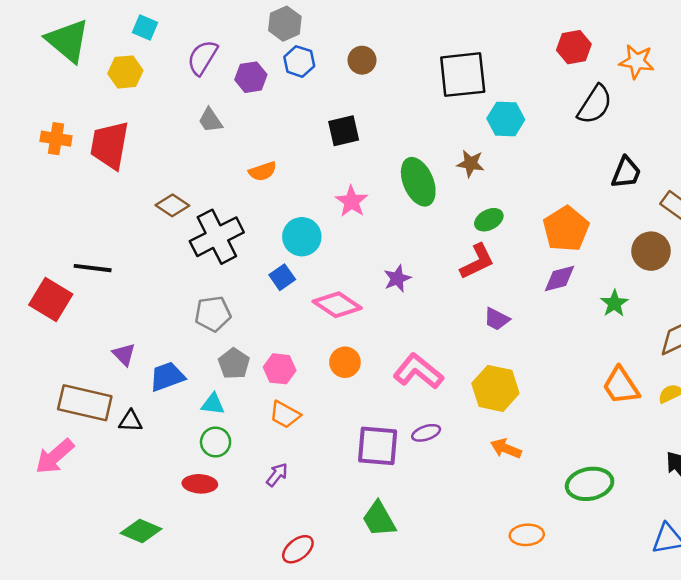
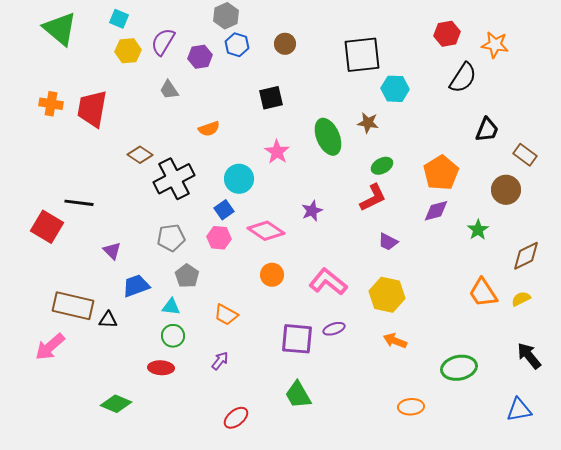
yellow hexagon: (125, 72) -> (128, 51), moved
purple triangle: (124, 354) -> (112, 251), moved
pink hexagon: (280, 369) -> (219, 238), moved

